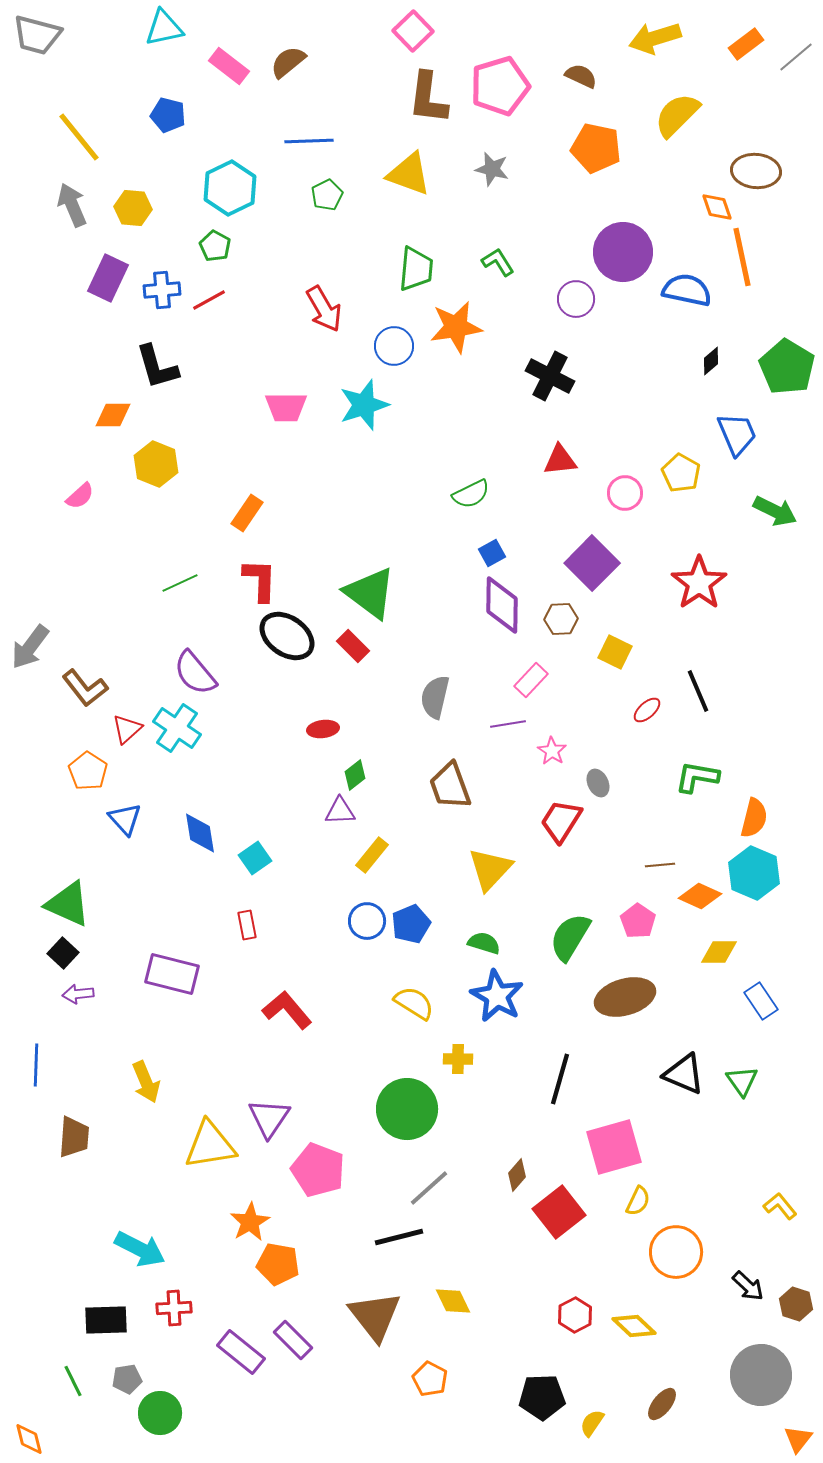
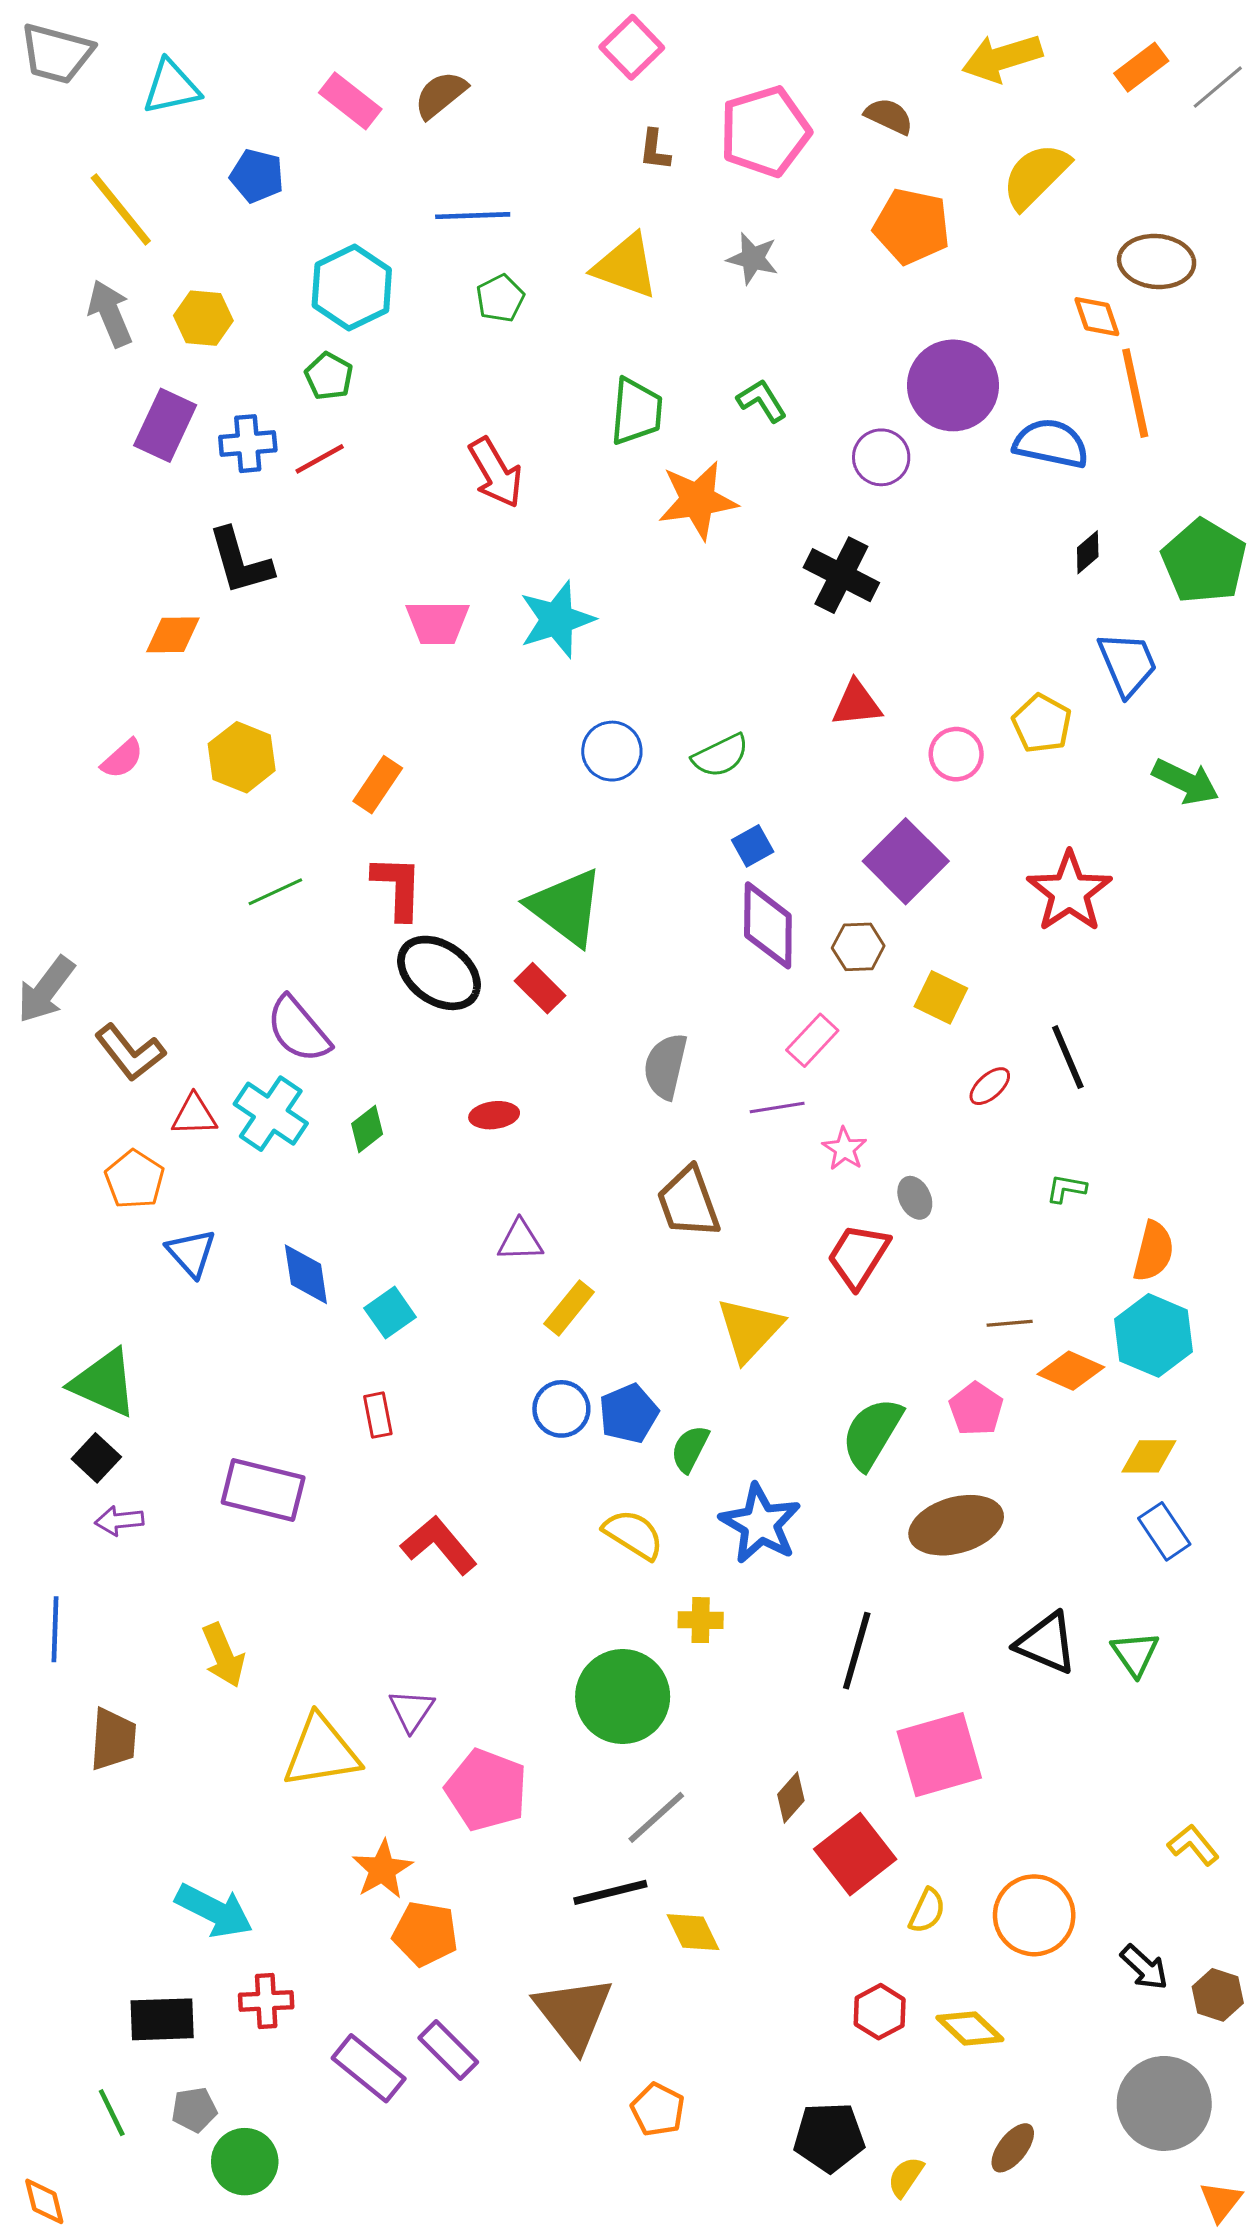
cyan triangle: (164, 28) -> (171, 87), moved
brown L-shape: (428, 98) -> (655, 150), size x0.5
blue circle: (394, 346) -> (612, 751), moved
yellow hexagon: (156, 464) -> (242, 757), moved
red triangle: (127, 729) -> (194, 1115), turned 40
green diamond: (355, 775) -> (367, 1129), moved
green L-shape: (697, 777) -> (1066, 1189), size x0.6
green semicircle: (484, 943) -> (690, 1449), moved, turned -80
yellow diamond: (719, 952) -> (1149, 1456), moved
purple triangle: (269, 1118) -> (411, 1710), size x0.7
yellow semicircle: (638, 1201) -> (927, 1911), moved
yellow diamond: (453, 1301) -> (693, 1932), moved

